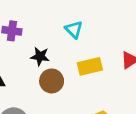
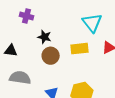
cyan triangle: (74, 30) -> (92, 23), moved, size x1.5

